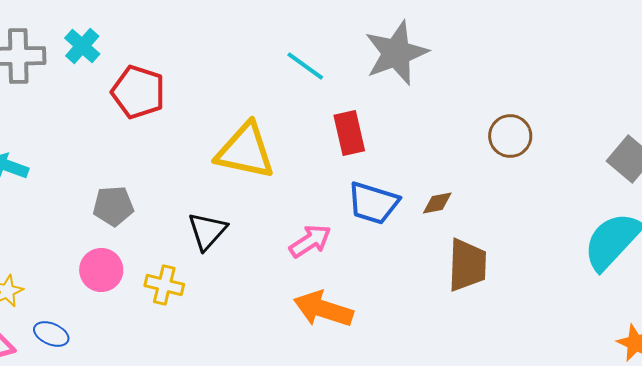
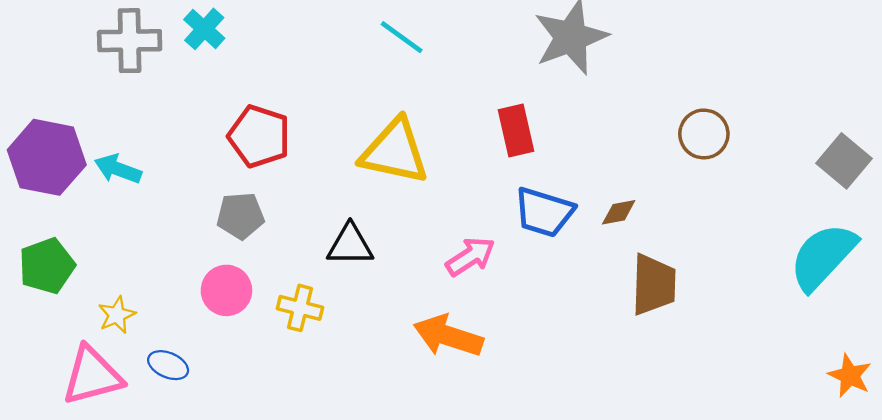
cyan line: (305, 66) -> (402, 37), moved
red pentagon: (138, 92) -> (259, 136), moved
black triangle: (207, 231) -> (350, 245), turned 48
orange arrow: (323, 309) -> (448, 336), moved

